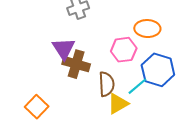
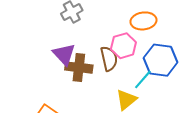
brown semicircle: (106, 84) -> (109, 59), moved

